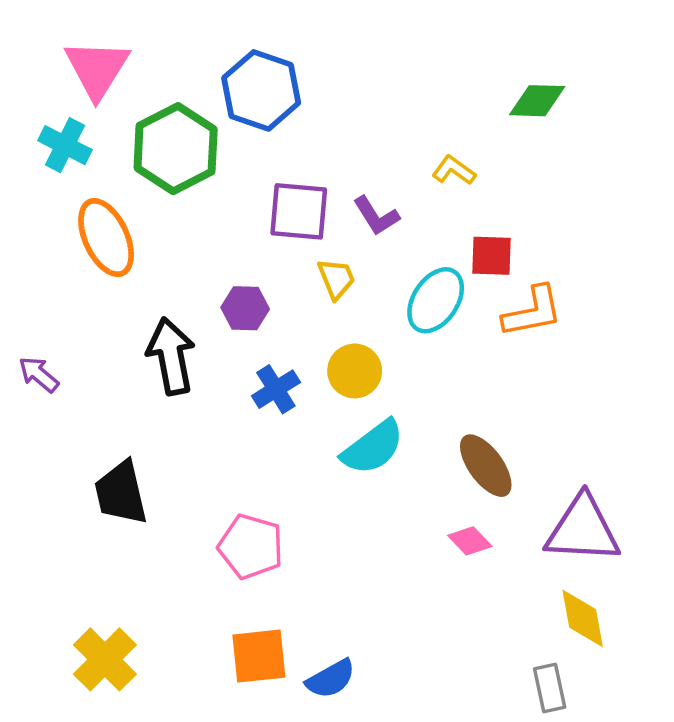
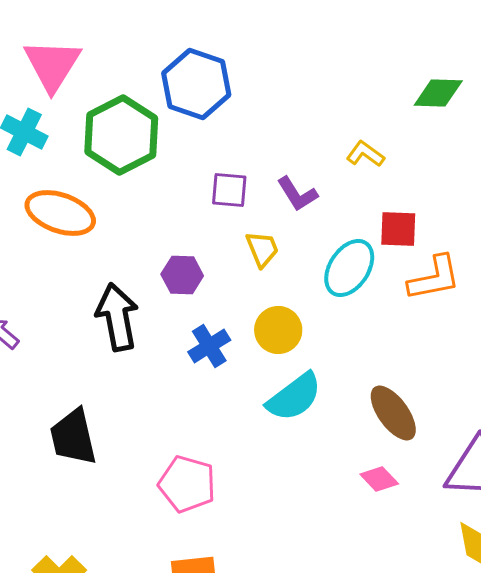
purple square: (299, 211) -> (229, 190), size x0.7
orange ellipse: (106, 238) -> (60, 213), turned -46

